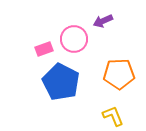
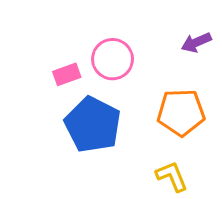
purple arrow: (103, 21) -> (196, 42), moved

